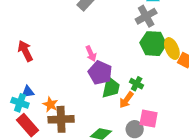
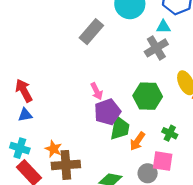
green hexagon: (153, 44) -> (148, 96), moved
purple pentagon: (100, 73) -> (107, 112), turned 30
green cross: (137, 84) -> (170, 133), moved
blue triangle: (28, 92) -> (25, 115), moved

